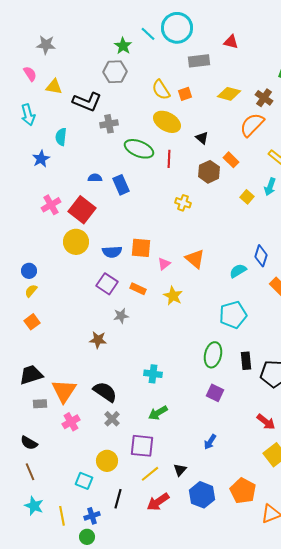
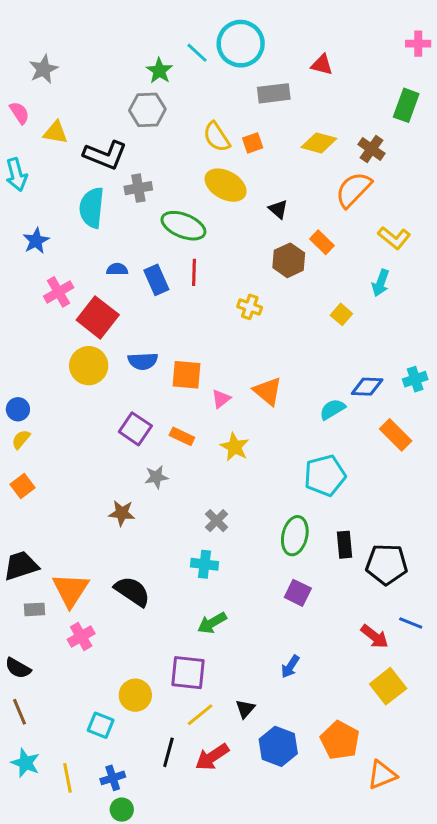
gray star: (46, 45) -> (44, 69), turned -30
cyan semicircle: (61, 137) -> (92, 208), moved, size x1.5
red line: (169, 159) -> (194, 272), moved
yellow square: (247, 197) -> (341, 314), moved
pink cross: (51, 205) -> (59, 292), moved
blue semicircle: (112, 252) -> (143, 361), moved
blue diamond: (261, 256) -> (367, 387), turned 75
gray cross: (112, 419) -> (217, 521), moved
black line: (118, 499) -> (168, 752), moved
green circle: (87, 537) -> (122, 810), moved

